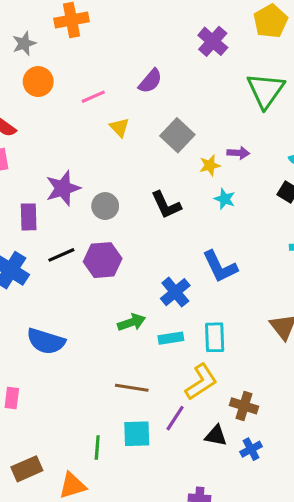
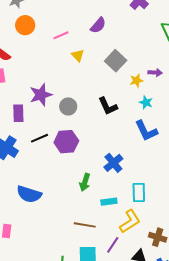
blue L-shape: (220, 267) -> (146, 131), moved
green arrow: (131, 322) -> (85, 182), turned 126
cyan rectangle: (171, 338) -> (109, 202), moved

